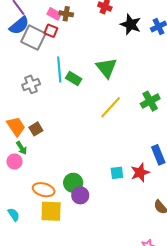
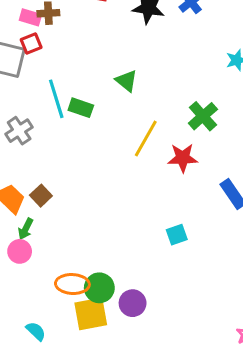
red square: (51, 31) -> (31, 44), turned -32
green triangle: (106, 68) -> (126, 81), size x0.7
green arrow: (21, 148) -> (26, 229), turned 72
red star: (140, 173) -> (183, 158), moved, turned 30
green circle: (73, 183) -> (99, 288), moved
purple circle: (80, 195) -> (133, 303), moved

